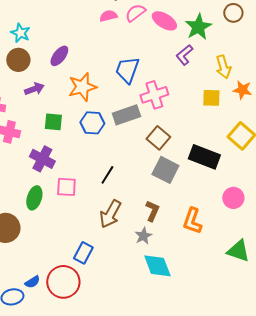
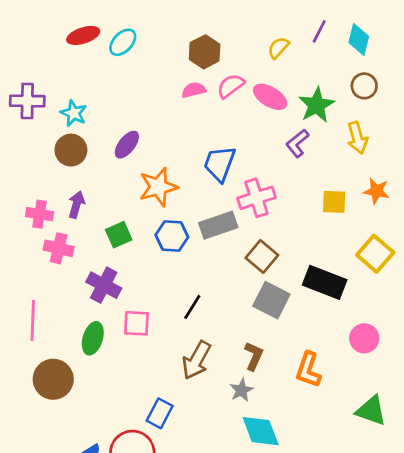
yellow arrow: (223, 67) -> (357, 138), moved
purple arrow: (34, 89) -> (76, 205), moved, turned -54
green square: (53, 122) -> (119, 235), turned -30

